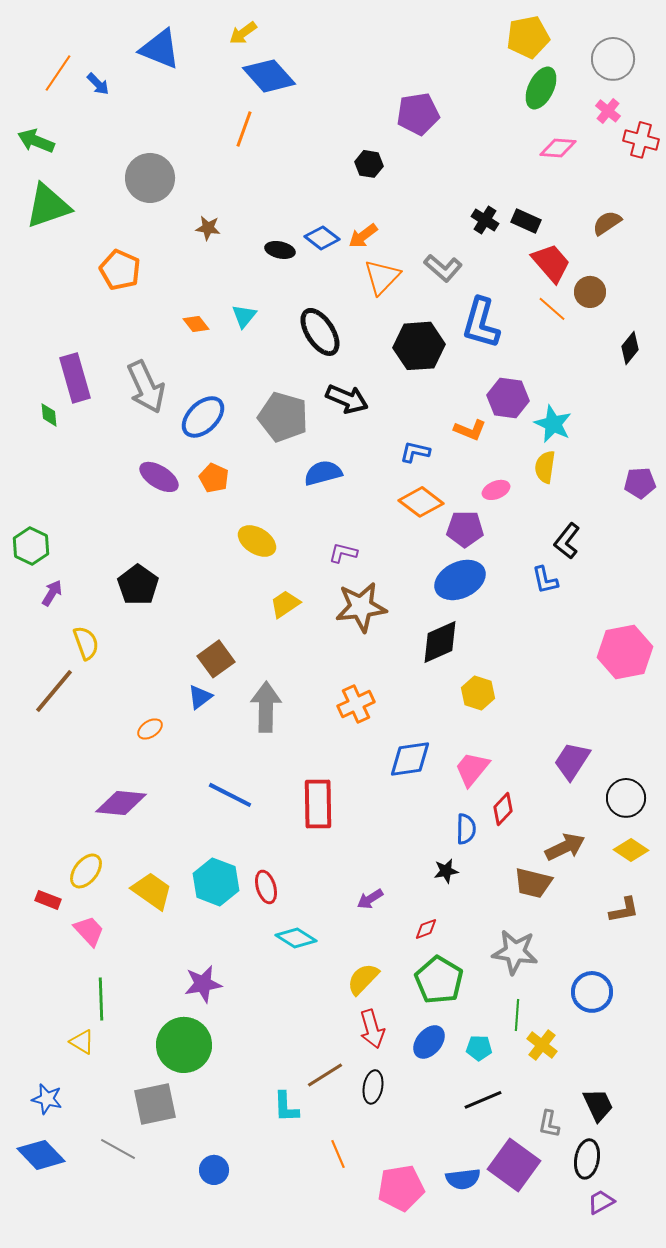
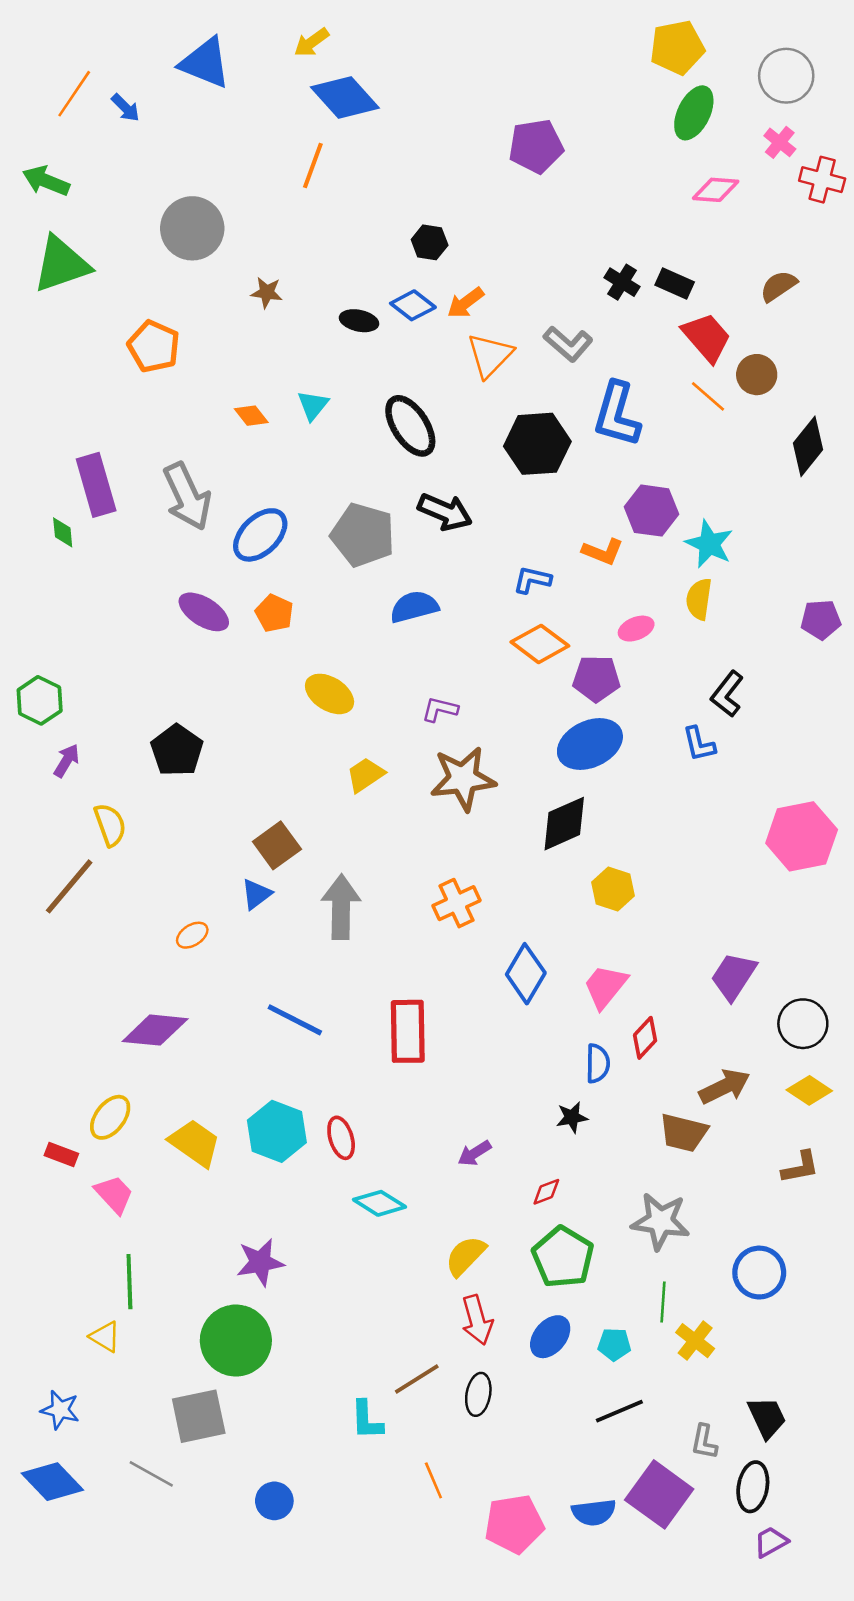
black hexagon: (369, 164) -> (430, 242), moved
black diamond: (630, 348) -> (808, 446), size x1.4
blue diamond: (410, 759) -> (526, 974), turned -51

